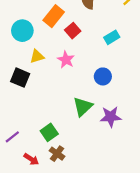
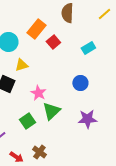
pink star: (66, 60) -> (38, 93), moved
green triangle: (83, 107) -> (51, 111), moved
green square: (49, 132) -> (27, 121), moved

